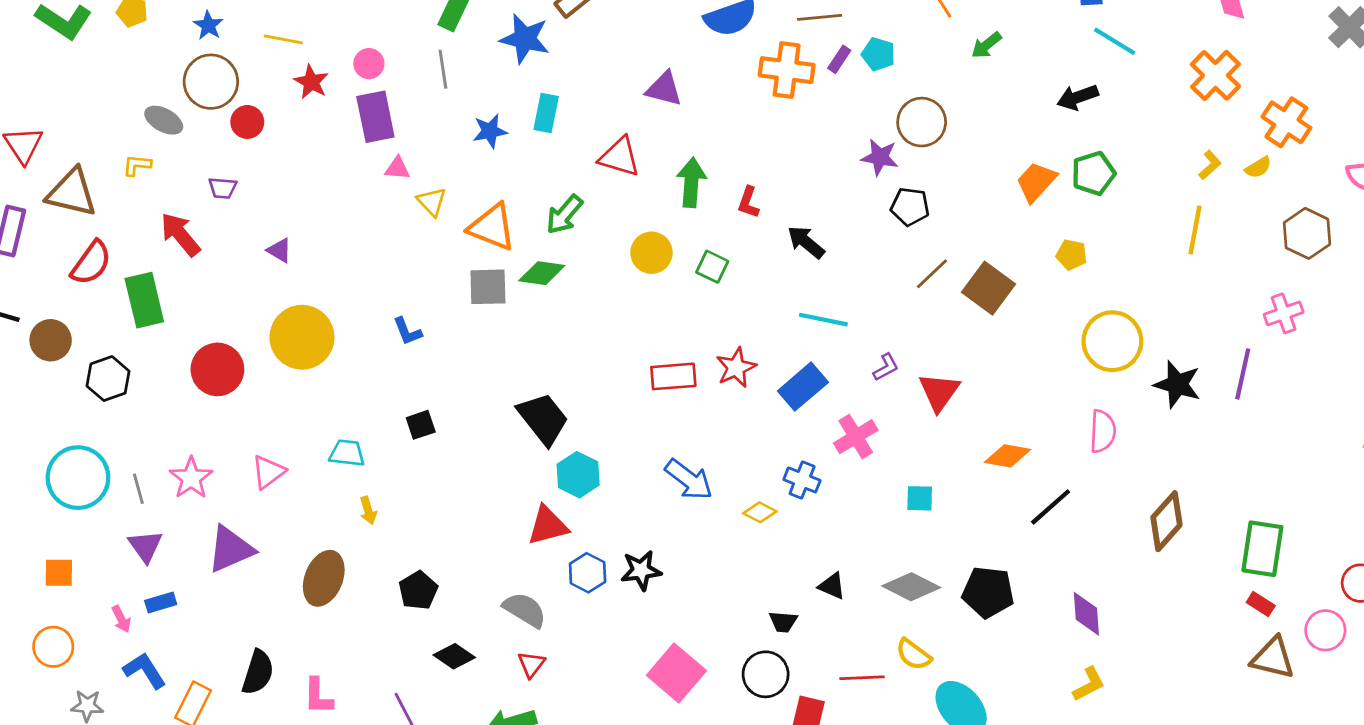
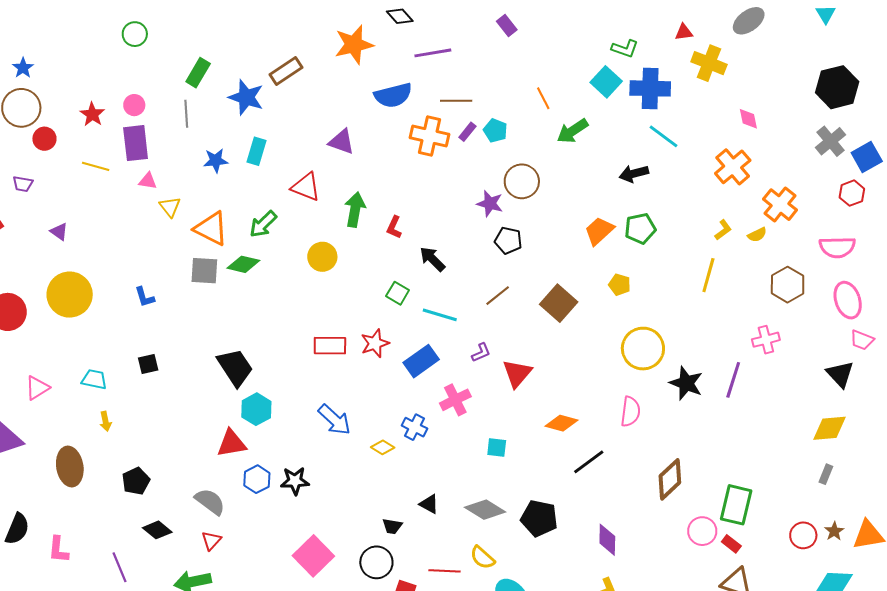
yellow line: (283, 39) -> (96, 166), moved
green arrow: (986, 45) -> (572, 131), size x1.4
green square: (712, 267) -> (398, 293), moved
brown line: (932, 274) -> (498, 296), moved
brown ellipse: (324, 578) -> (70, 467), turned -36
pink circle: (1325, 630) -> (702, 531), moved

